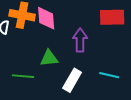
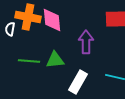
green line: (23, 76) -> (29, 61), moved

